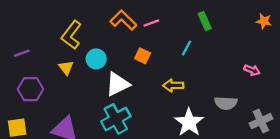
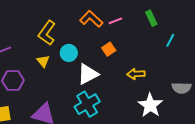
green rectangle: (205, 21) -> (151, 18), moved
cyan line: (187, 48) -> (170, 40), moved
orange square: (143, 56) -> (109, 49), turned 32

